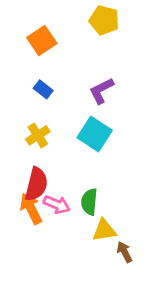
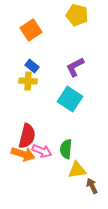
yellow cross: (38, 135) -> (28, 81), moved, turned 36
orange arrow: (31, 209) -> (23, 154), turned 135

